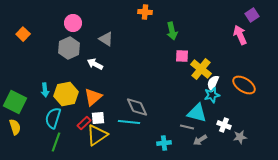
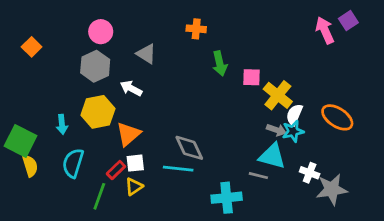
orange cross: (145, 12) -> (196, 29), moved
green arrow: (172, 31) -> (220, 63), moved
pink arrow: (240, 35) -> (325, 30), moved
yellow hexagon: (66, 94) -> (98, 112), moved
yellow semicircle: (15, 127) -> (30, 166), moved
yellow triangle: (97, 135) -> (134, 187), size x0.6
gray star: (240, 137) -> (332, 189), size x1.6
gray arrow: (200, 140) -> (276, 130), moved, turned -128
green line: (56, 142) -> (99, 196), moved
cyan cross: (164, 143) -> (227, 198), size x1.5

